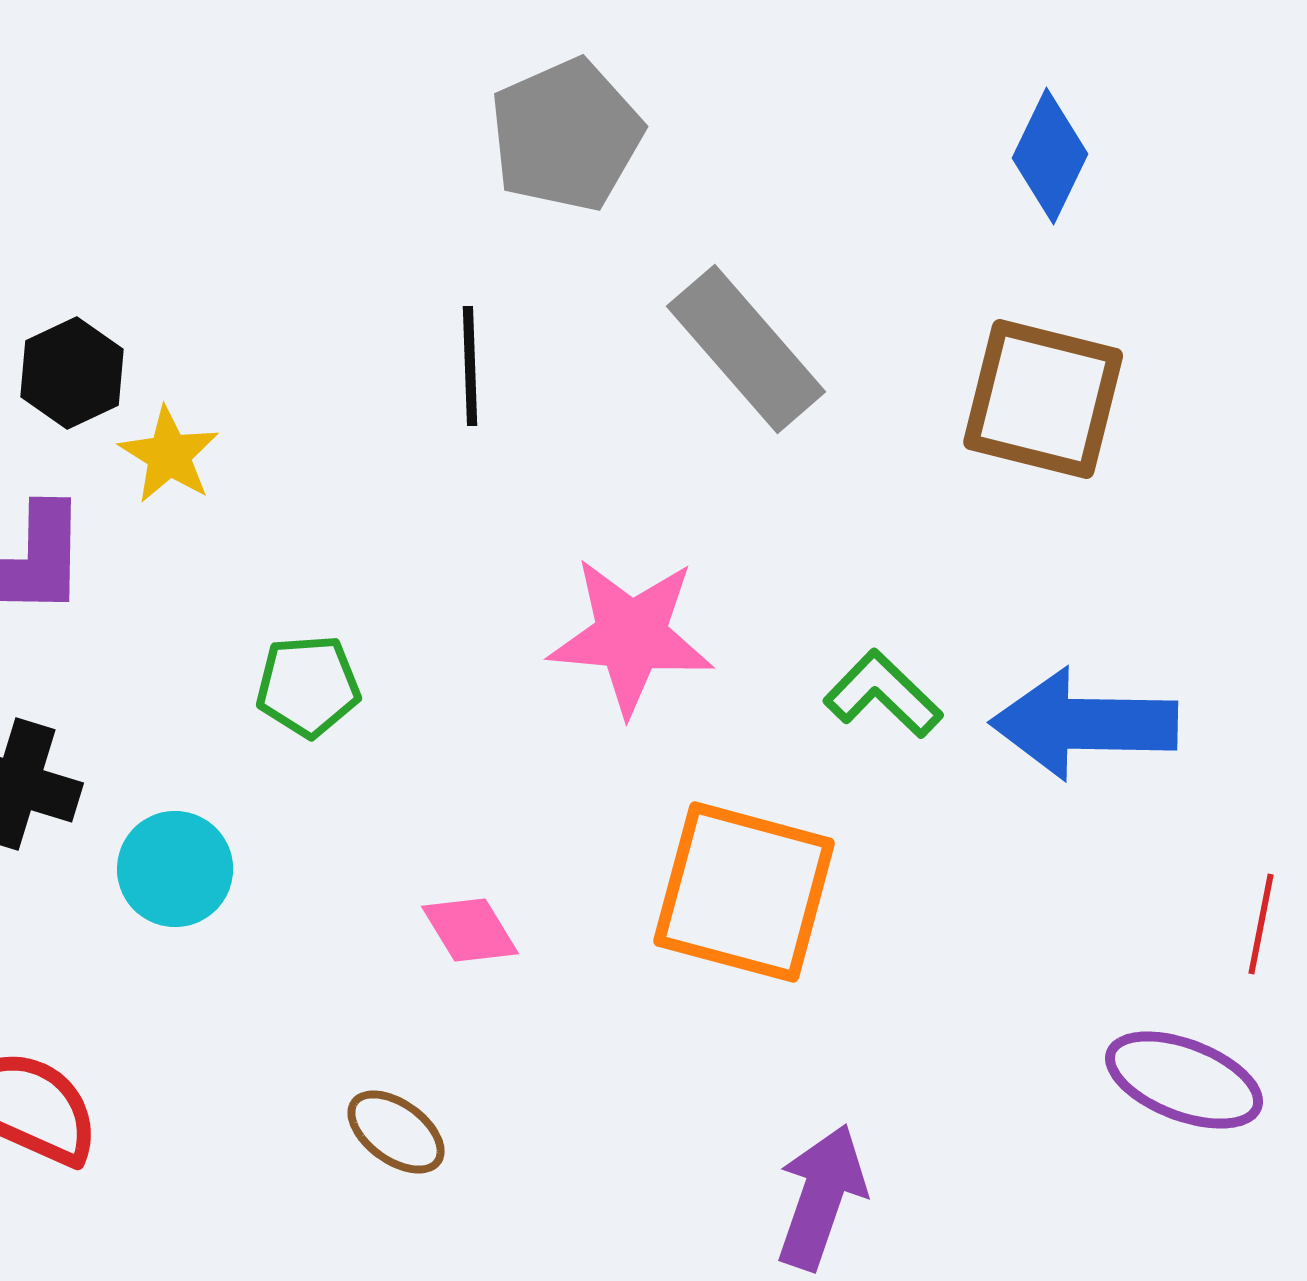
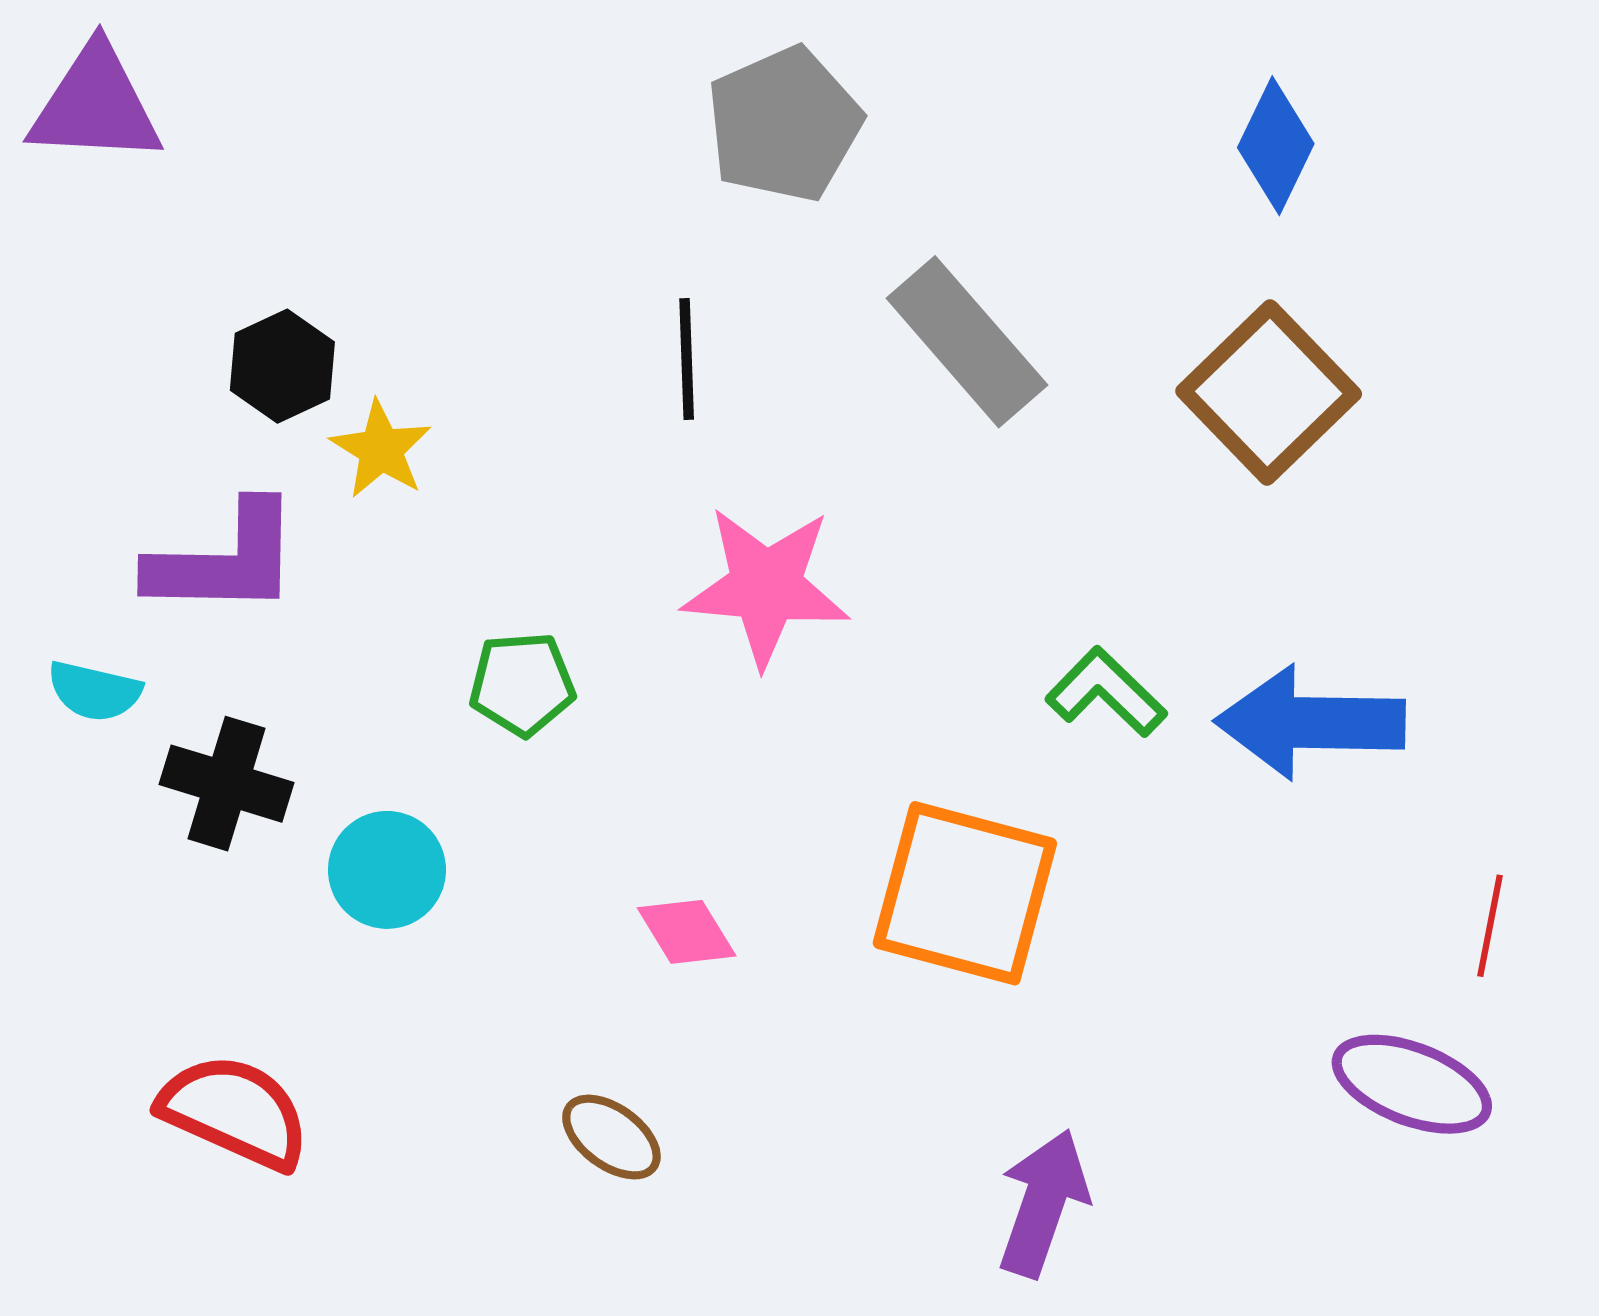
brown square: (1043, 399) -> (1269, 393), turned 32
pink star: (631, 636) -> (766, 587), moved

